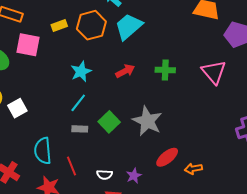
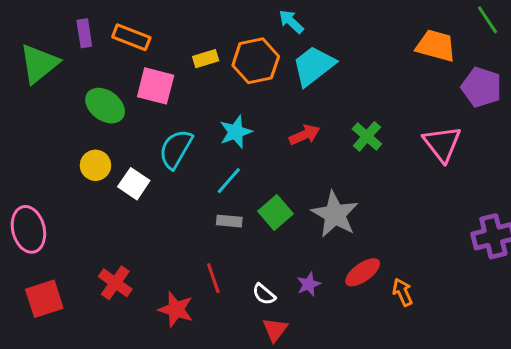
green cross: (165, 70) -> (367, 136), turned 36
white square: (17, 108) -> (134, 184), turned -30
cyan semicircle: (43, 151) -> (176, 149), moved, turned 32
orange arrow: (193, 169) -> (403, 292), turned 72
white semicircle: (105, 175) -> (264, 294), turned 35
purple star: (134, 176) -> (309, 284), moved

